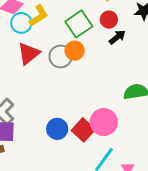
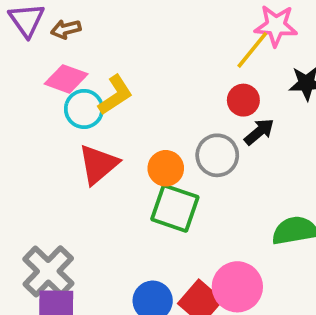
green square: (79, 24) -> (175, 208), moved, turned -36
orange circle: (75, 51) -> (166, 168), moved
gray circle: (61, 56) -> (217, 155), moved

